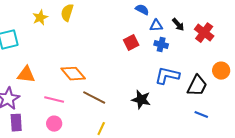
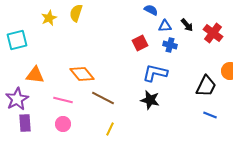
blue L-shape: (167, 76) -> (155, 73), moved

